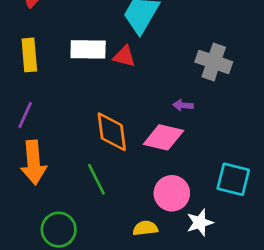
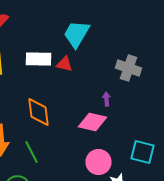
purple arrow: (183, 105) -> (106, 99), turned 80
orange diamond: (112, 132) -> (38, 112), moved
green line: (96, 179) -> (32, 152), moved

